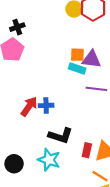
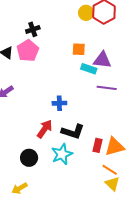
orange square: (77, 55) -> (79, 49), moved
red arrow: (29, 106) -> (45, 129), moved
cyan star: (49, 160) -> (62, 154), turned 30

